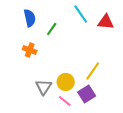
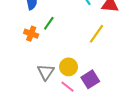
green line: (52, 29) -> (49, 23), moved
yellow line: (93, 71) -> (97, 34), moved

